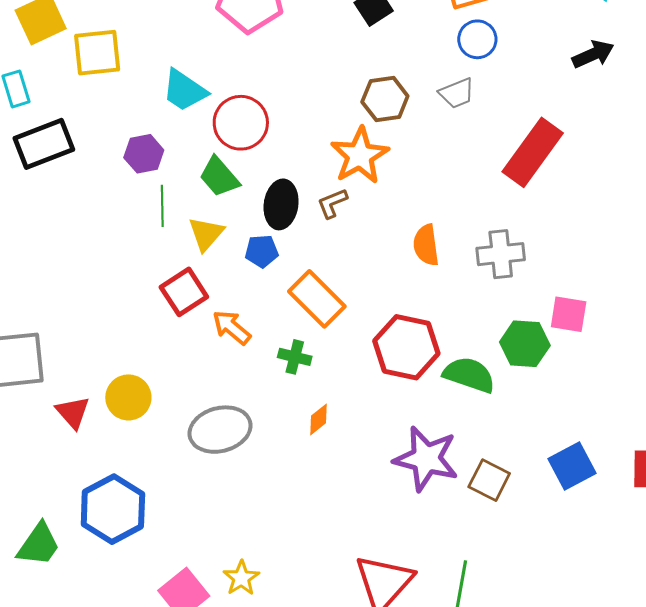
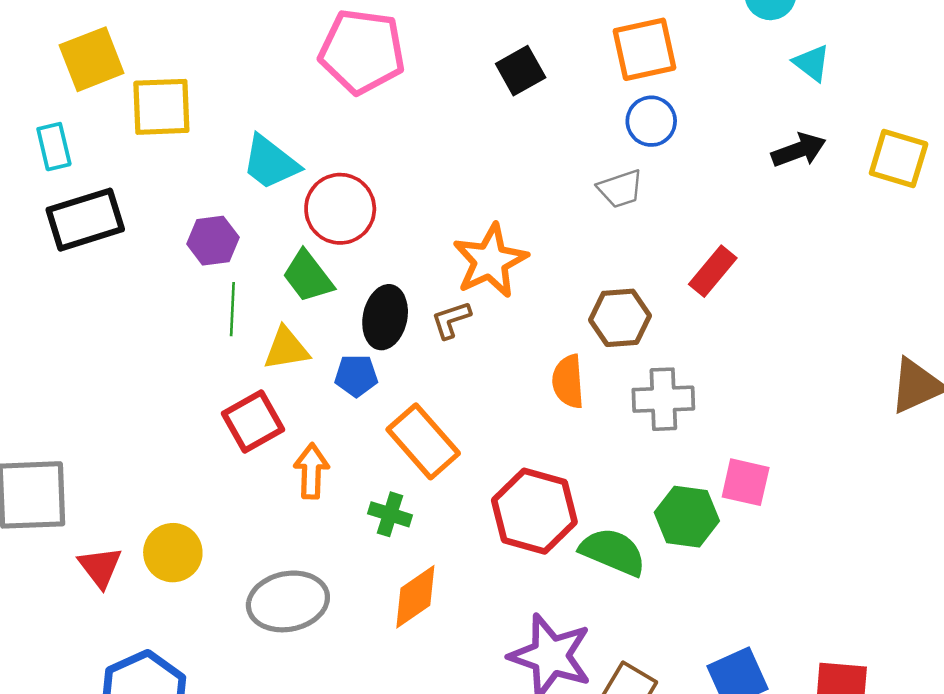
brown hexagon: (385, 99) -> (620, 318), moved
red rectangle: (533, 152) -> (713, 271), size x0.6
yellow triangle: (206, 234) -> (286, 349), turned 36
orange arrow: (232, 327) -> (311, 471), turned 48
orange diamond: (319, 419) -> (415, 597), size x1.6

